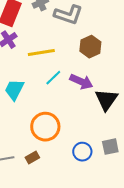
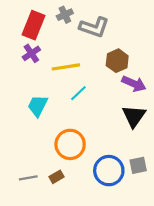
purple arrow: (81, 82) -> (134, 84), moved
blue circle: (82, 152) -> (109, 171), size x1.5

